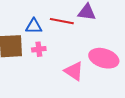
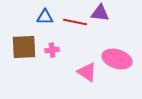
blue triangle: (34, 26) -> (45, 17), moved

